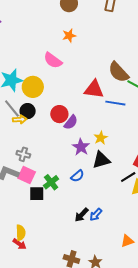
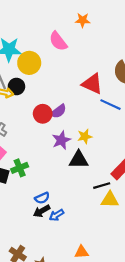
red circle: (59, 114) -> (43, 114), moved
blue semicircle: (77, 176) -> (42, 198), moved

